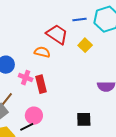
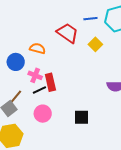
orange semicircle: (42, 52) -> (37, 48), moved
black square: (84, 119) -> (82, 117), moved
black line: (27, 127) -> (39, 90), moved

